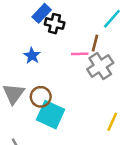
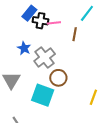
pink line: (80, 54) -> (54, 23), moved
gray cross: (100, 66) -> (45, 57), moved
brown circle: (41, 97) -> (58, 78), moved

